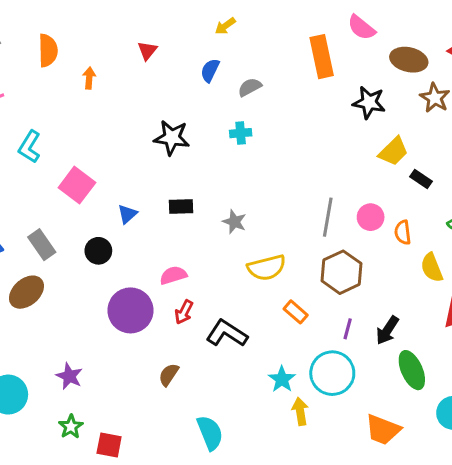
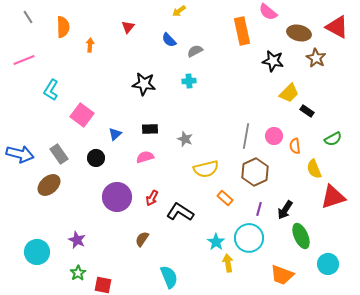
blue semicircle: (210, 70) -> (169, 40), turned -70
pink semicircle: (173, 275) -> (145, 157), moved

